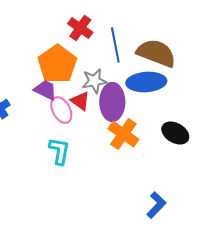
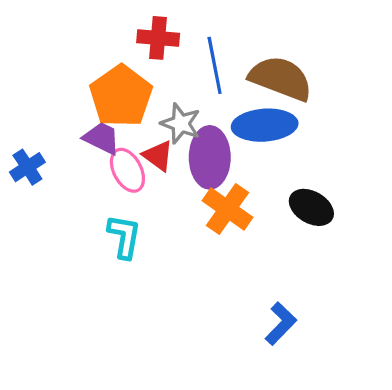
red cross: (80, 28) -> (158, 38), turned -30
gray star: (94, 81) -> (181, 123), turned 30

